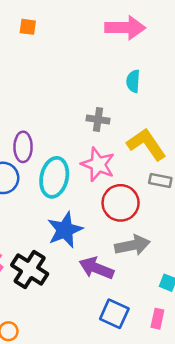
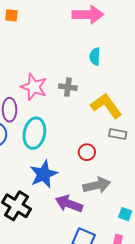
pink star: (98, 164) -> (34, 87), moved
red circle: (121, 203) -> (87, 152), size x0.6

